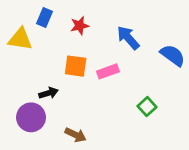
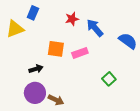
red star: (80, 26) -> (72, 19), moved
yellow triangle: (20, 39) -> (15, 29), turned -30
purple circle: (31, 117) -> (35, 93), moved

